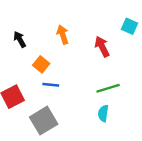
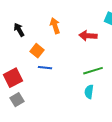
red arrow: (102, 47) -> (88, 36), turned -60
gray square: (44, 121) -> (17, 100), moved, size x0.6

